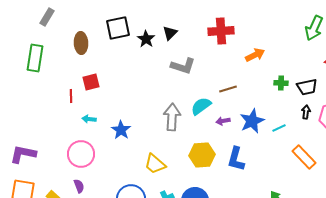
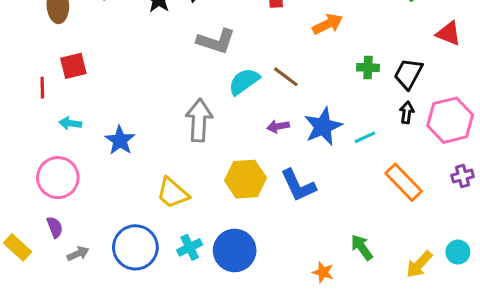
black trapezoid: (307, 87) -> (408, 74), turned 130
brown line: (228, 89) -> (286, 77), turned 54
cyan semicircle: (201, 106) -> (244, 81), moved
blue L-shape: (236, 159) -> (298, 185), turned -40

